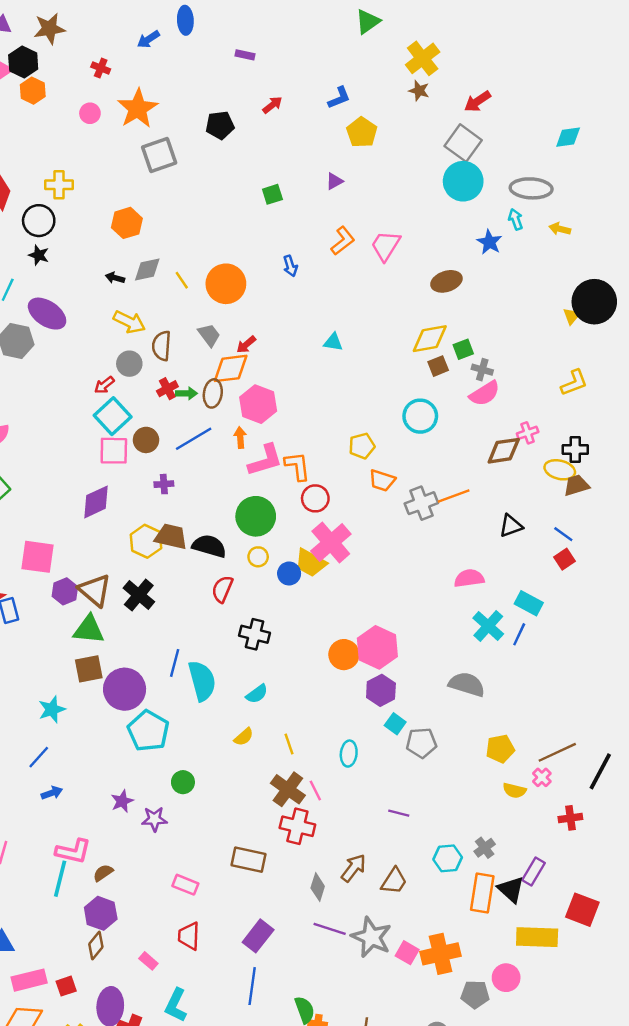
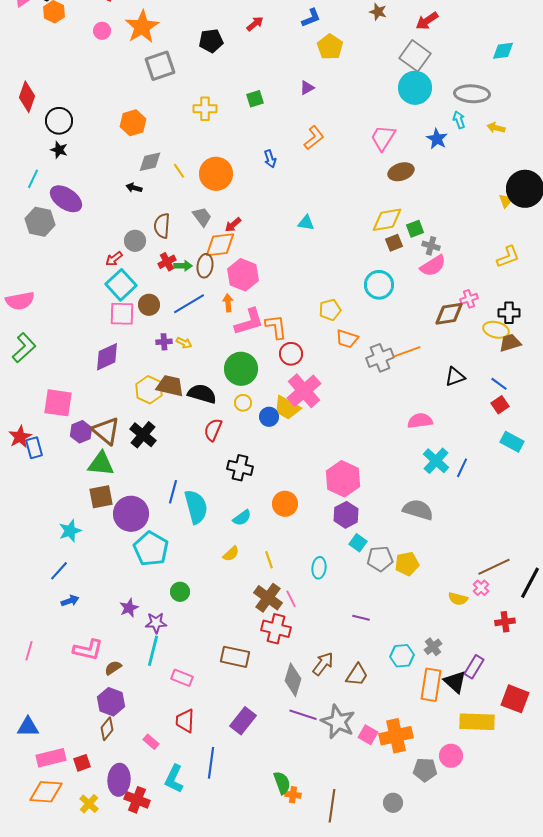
yellow cross: (59, 185) -> (205, 109), moved
pink trapezoid: (386, 246) -> (383, 138), moved
black arrow: (115, 278) -> (134, 188), moved
yellow arrow: (129, 322) -> (184, 343), moved, size x0.6
cyan rectangle: (529, 603) -> (512, 442), moved
orange circle: (344, 655) -> (285, 504), moved
yellow pentagon: (500, 749) -> (407, 564), moved
cyan line: (60, 879) -> (153, 651), moved
gray diamond: (318, 887) -> (293, 680), size x1.4
blue line: (252, 986) -> (211, 763), moved

